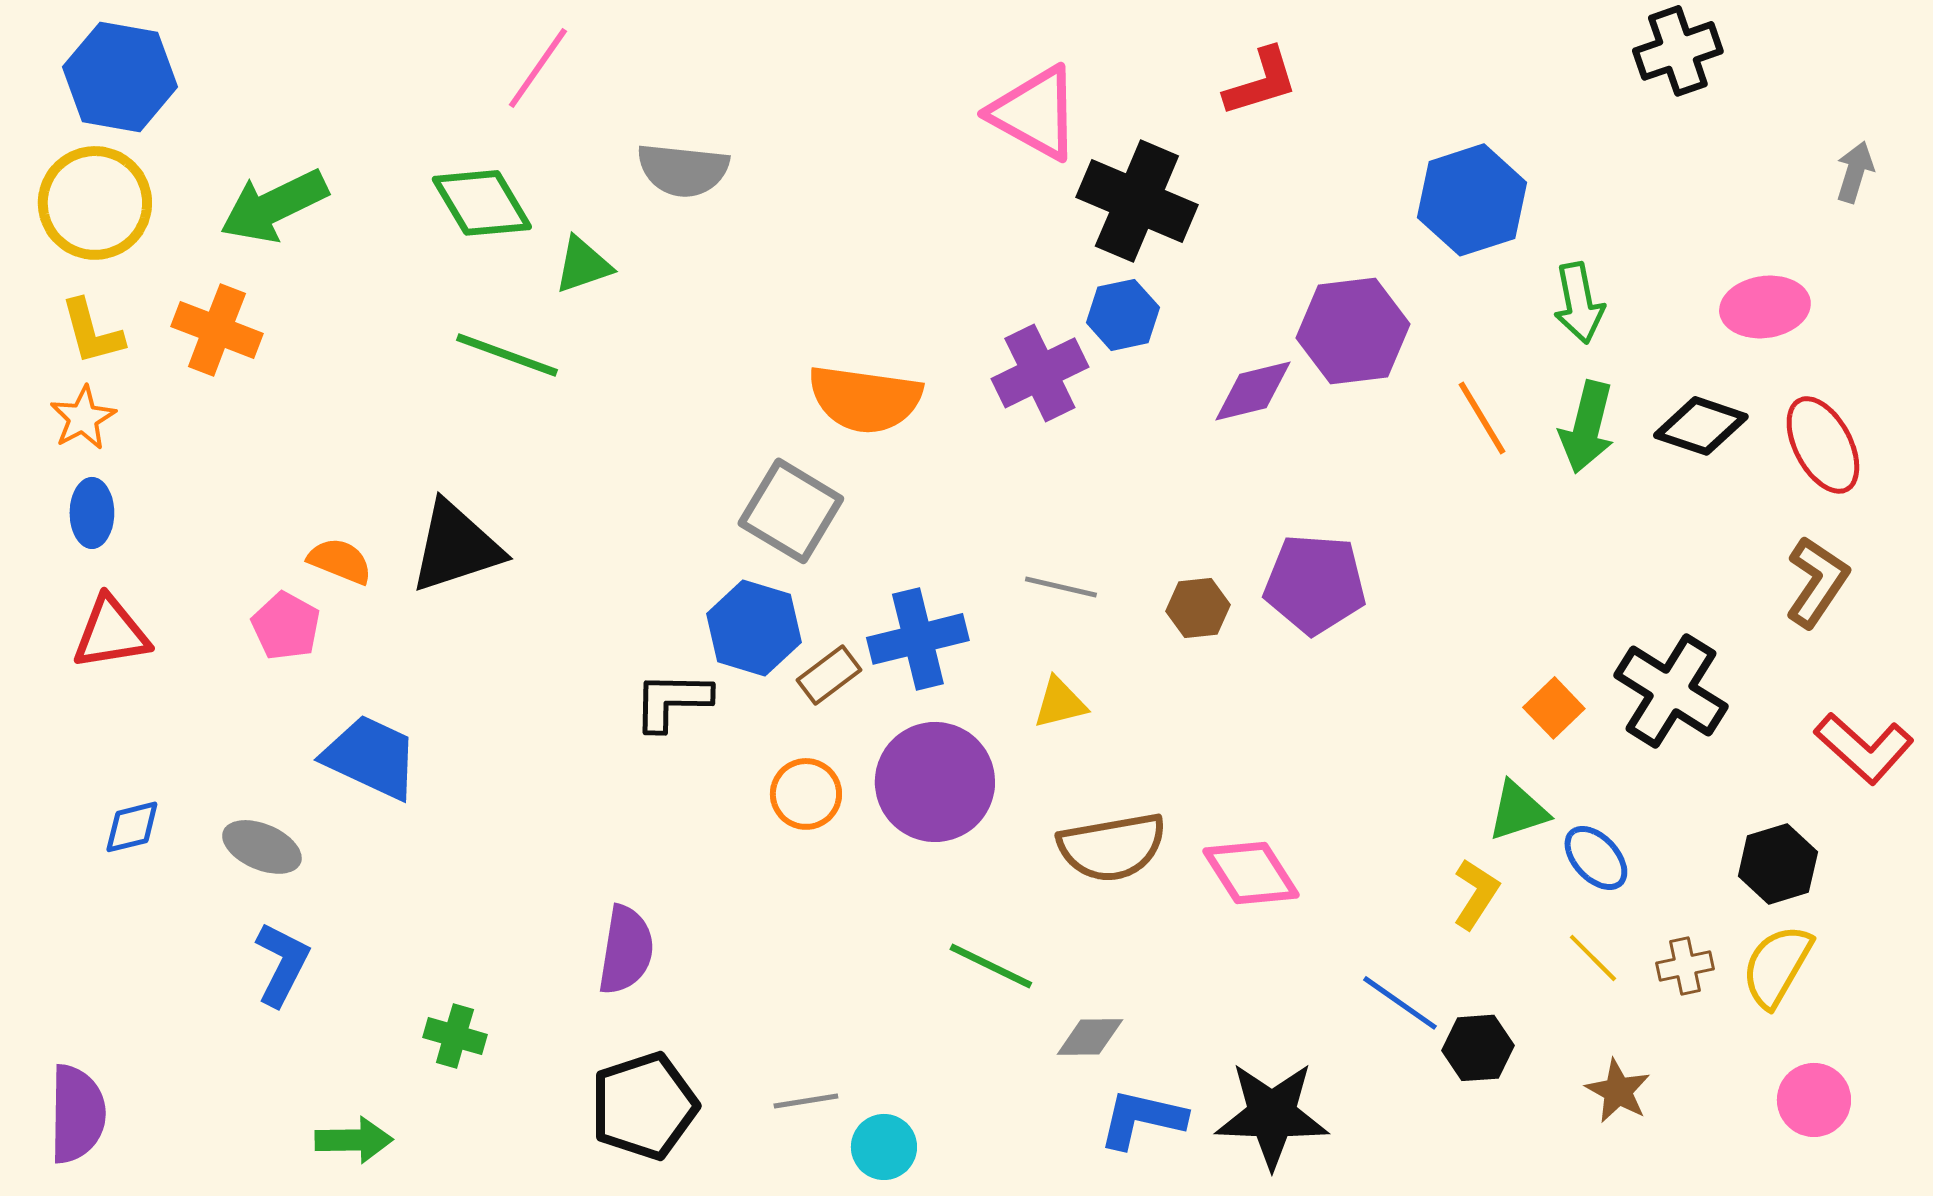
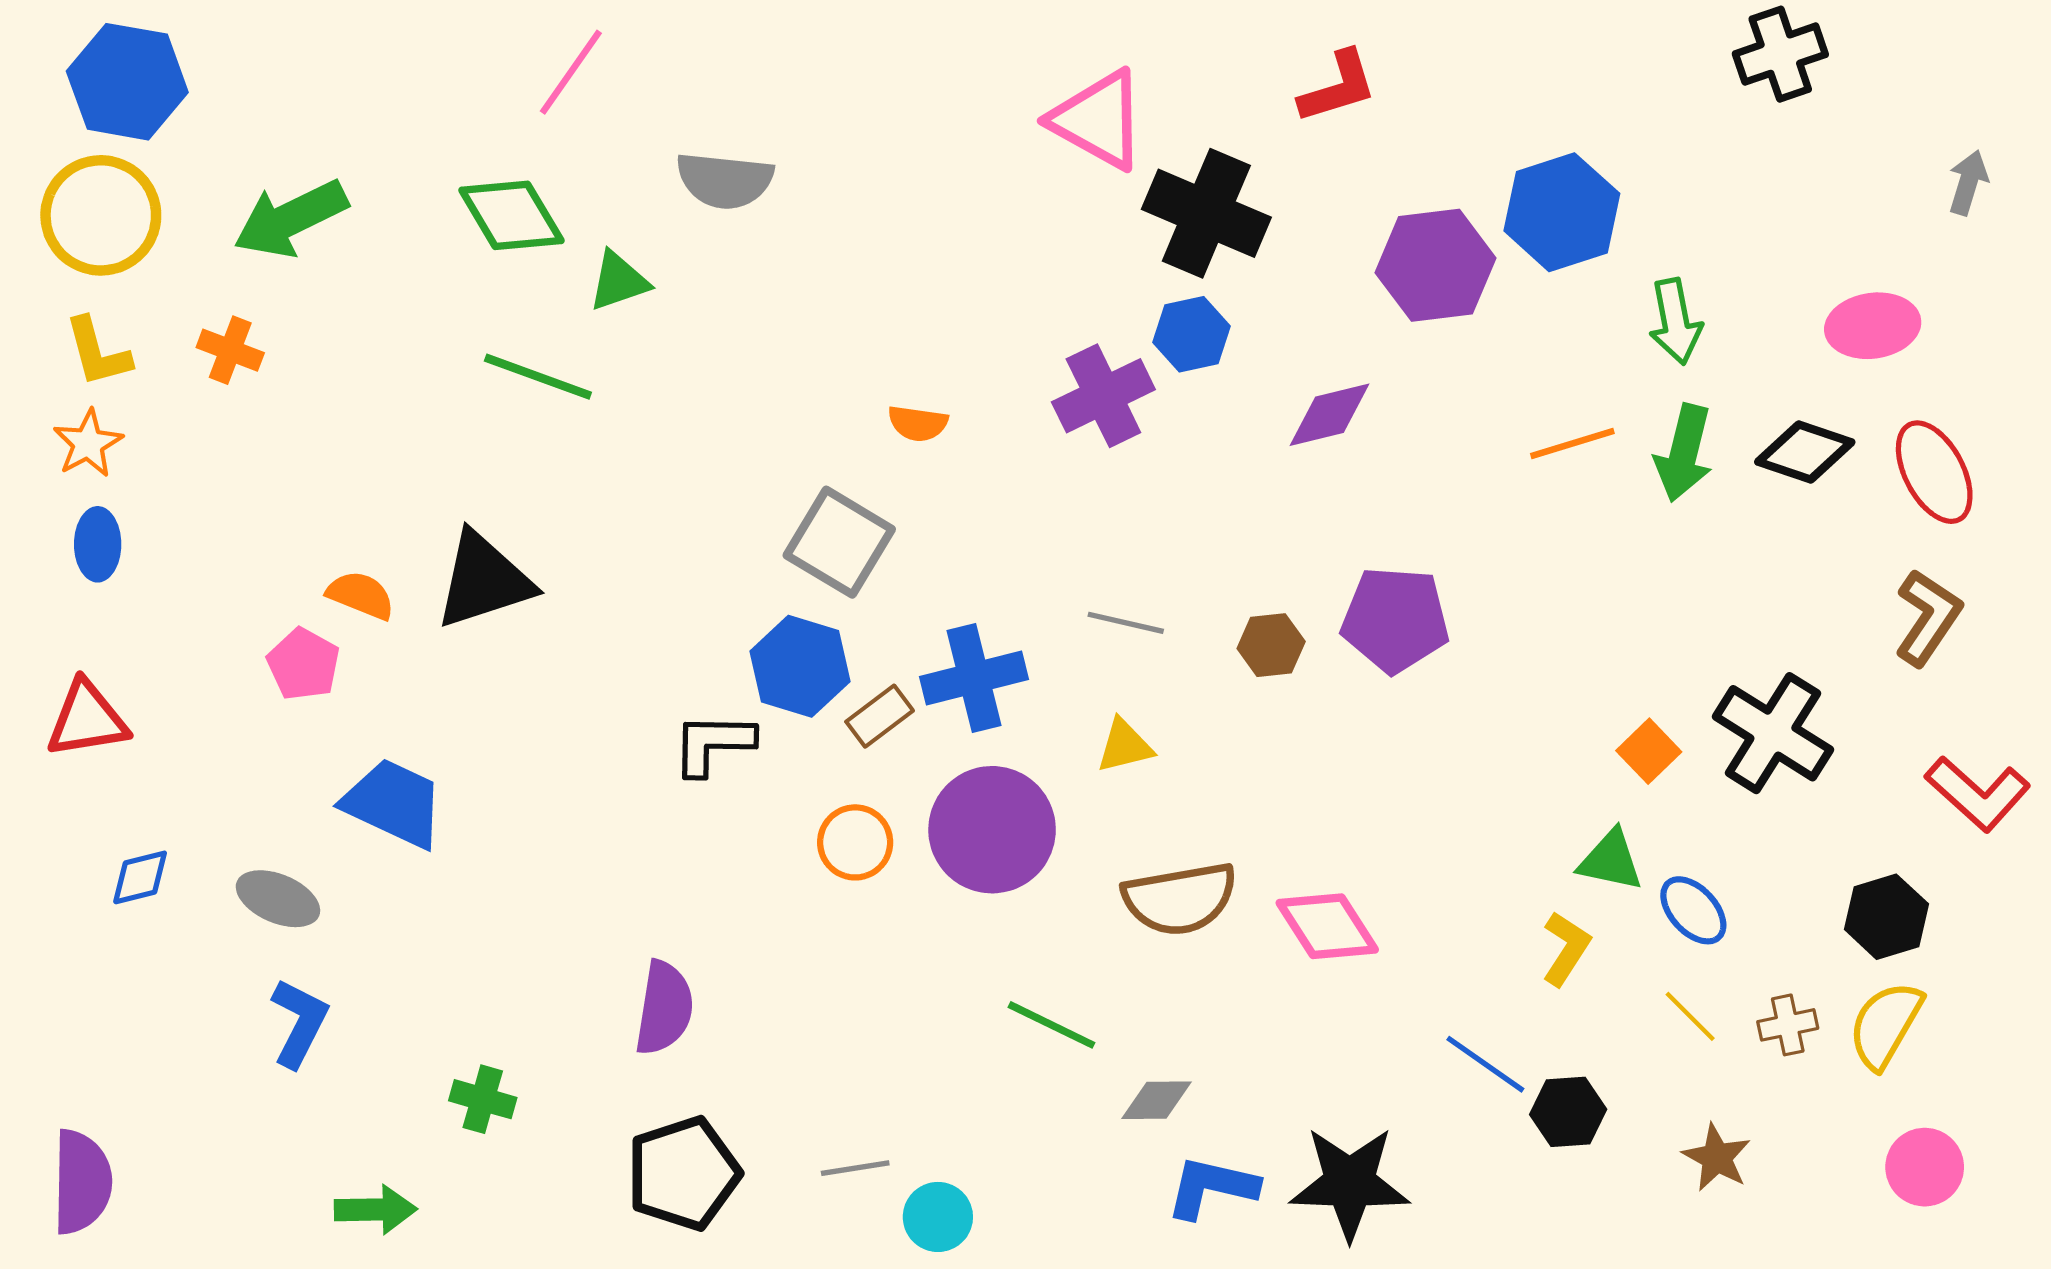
orange cross: (217, 330) -> (230, 350), size x0.7
purple hexagon: (1353, 331) -> (1436, 265), moved
orange semicircle: (865, 399) -> (918, 423), size x0.5
orange line: (1482, 418) -> (1572, 443), turned -76
red triangle: (111, 633) -> (87, 719), moved
green triangle: (1518, 811) -> (1611, 860), turned 30

